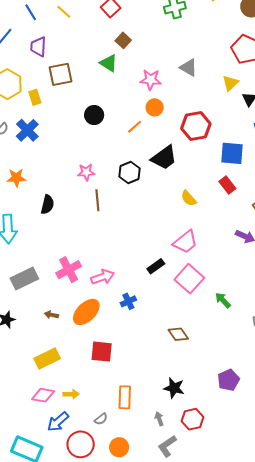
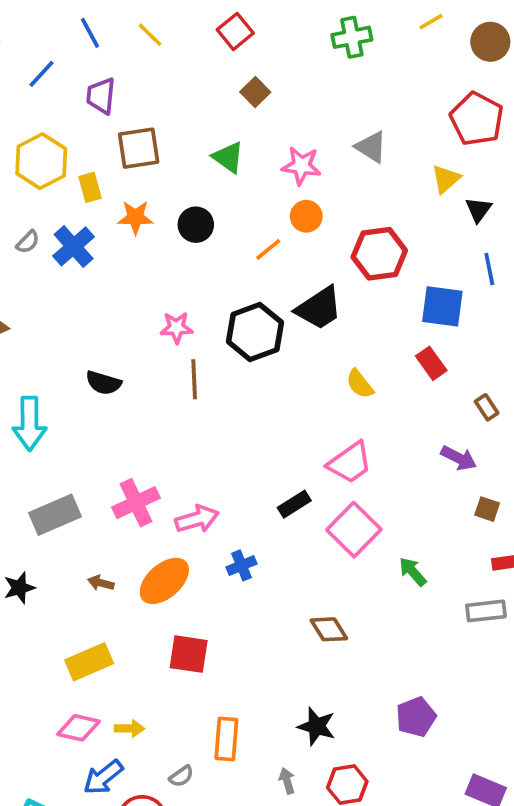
green triangle: (109, 63) -> (228, 157), moved
black hexagon: (129, 173) -> (255, 332), size x1.4
orange star: (16, 178) -> (135, 217), moved
black semicircle: (47, 205) -> (103, 383), turned 90

